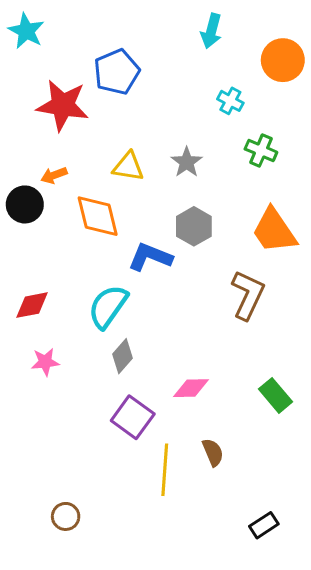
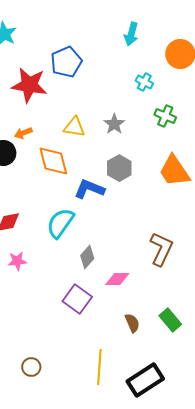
brown L-shape: (248, 295) -> (161, 249), moved
gray diamond: (122, 356) -> (87, 257), moved
green rectangle: (276, 395) -> (170, 320), moved
yellow line: (165, 470) -> (99, 367), moved
black rectangle: (264, 525) -> (145, 380), moved, size x1.8

